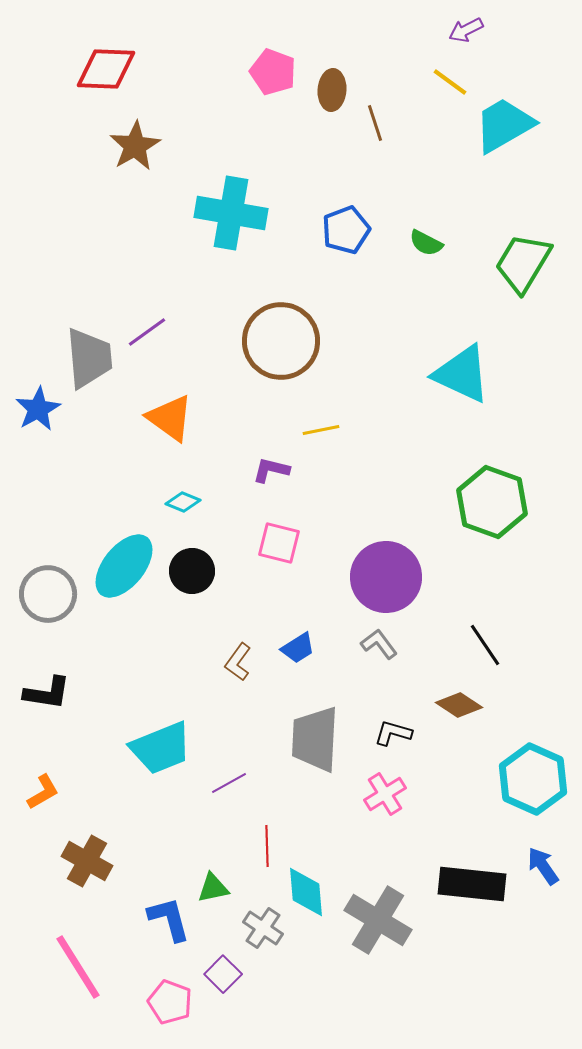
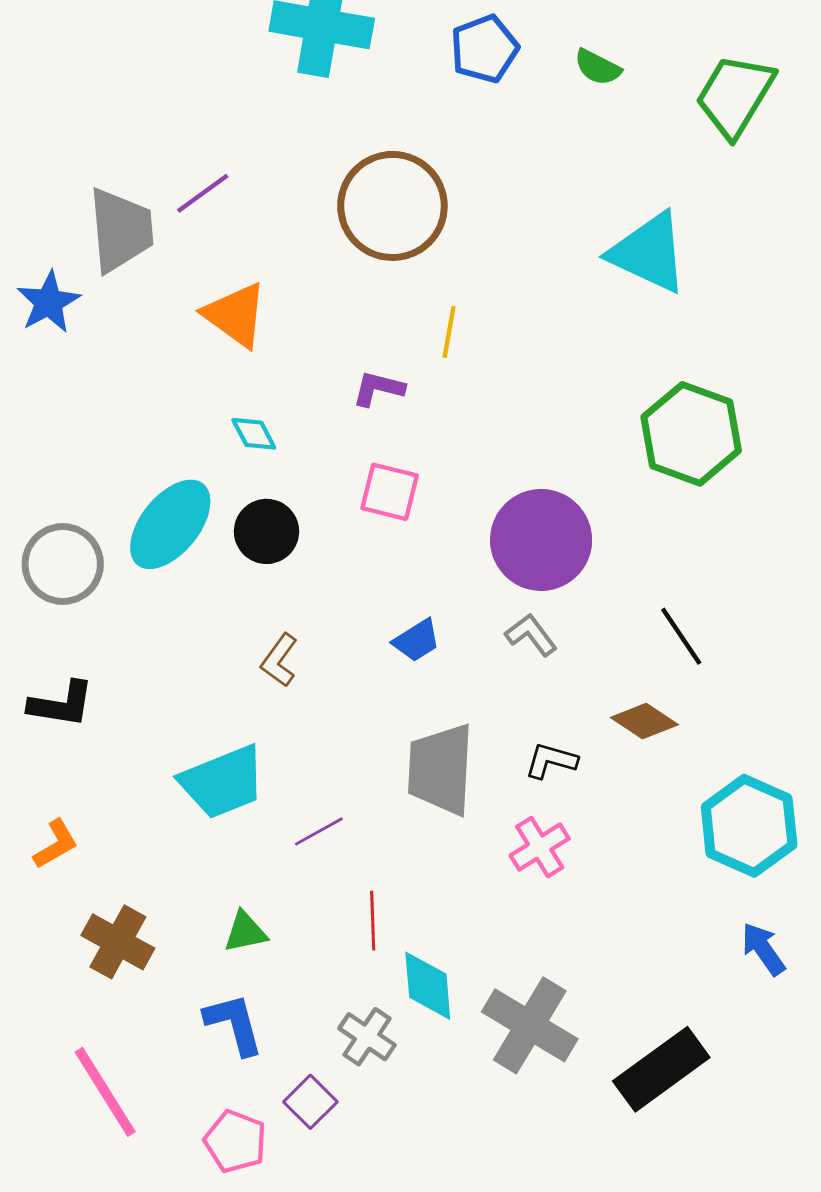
yellow line: (321, 430) -> (449, 332), turned -69
cyan diamond: (183, 502) -> (254, 434), turned 40
brown L-shape: (238, 662) -> (279, 660), moved
black rectangle: (472, 884) -> (661, 1069), moved, turned -42
green triangle: (213, 888) -> (245, 932), moved

